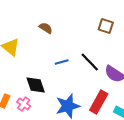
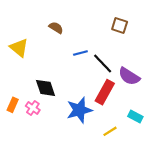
blue line: (62, 62) -> (80, 53), moved
red rectangle: (99, 102) -> (105, 92), moved

